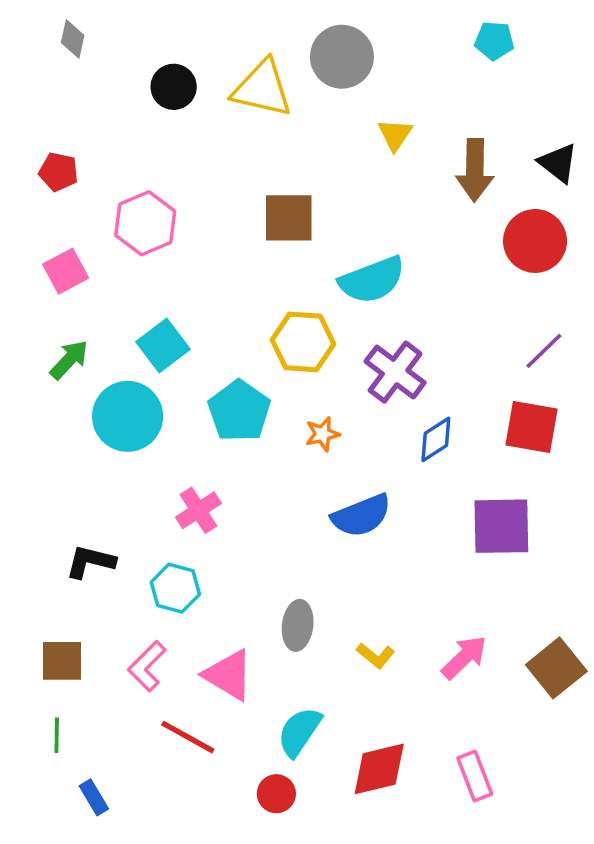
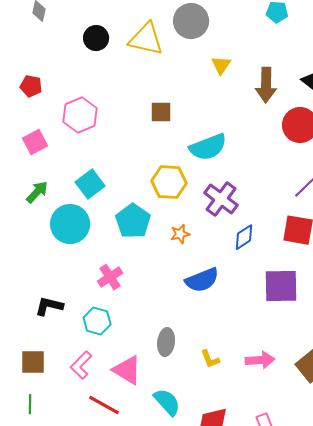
brown square: (289, 218) -> (161, 112), size x0.7
yellow L-shape: (376, 656) -> (210, 359), turned 30
pink arrow: (464, 657) -> (260, 360), turned 40
cyan semicircle: (299, 732) -> (167, 402), turned 104

